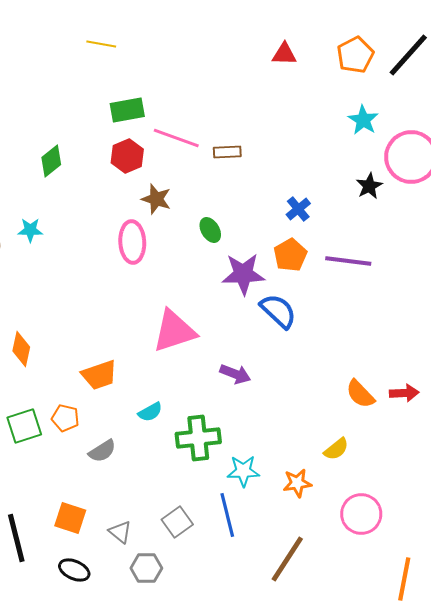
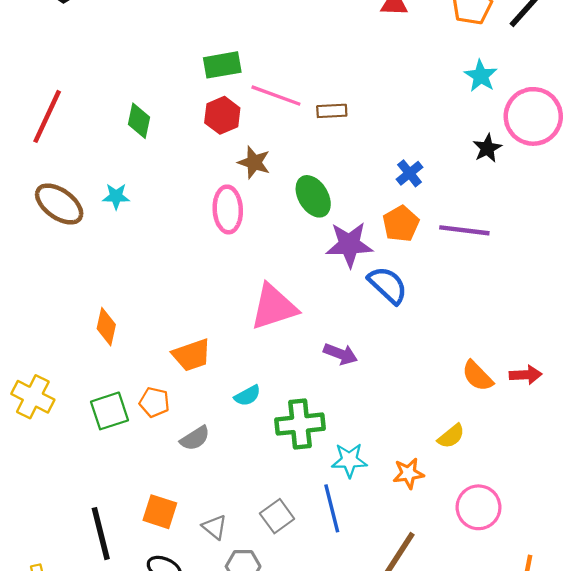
green diamond: (51, 161) -> (139, 121), turned -40
green ellipse: (210, 230) -> (313, 196), size x1.5

